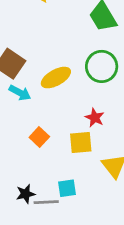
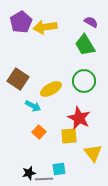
cyan arrow: (20, 93) -> (33, 106), moved
red star: (95, 118) -> (79, 118), size x1.6

